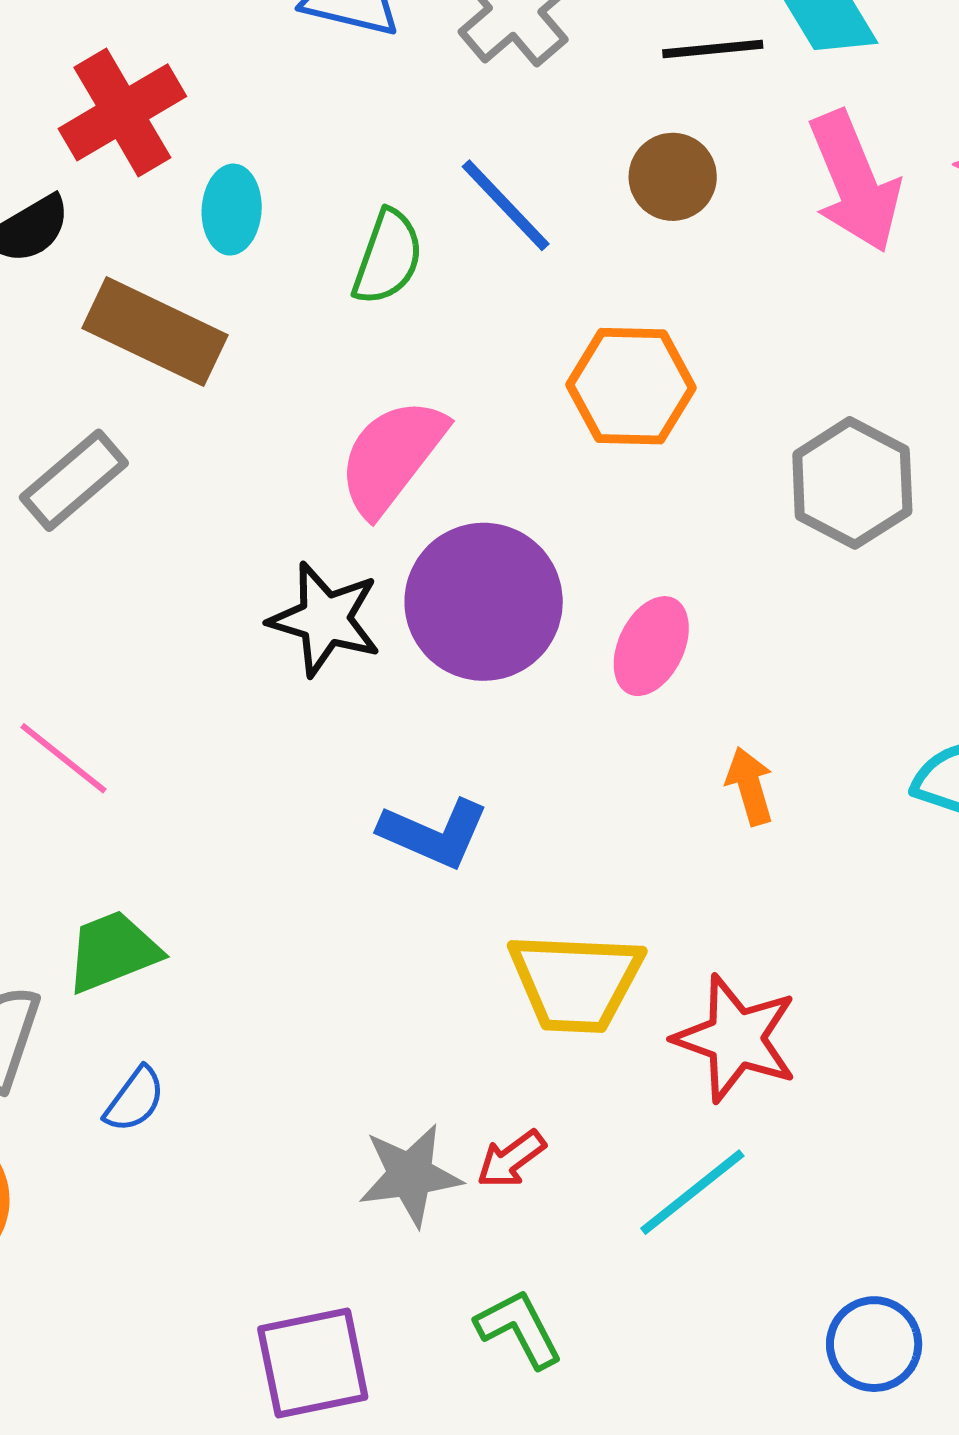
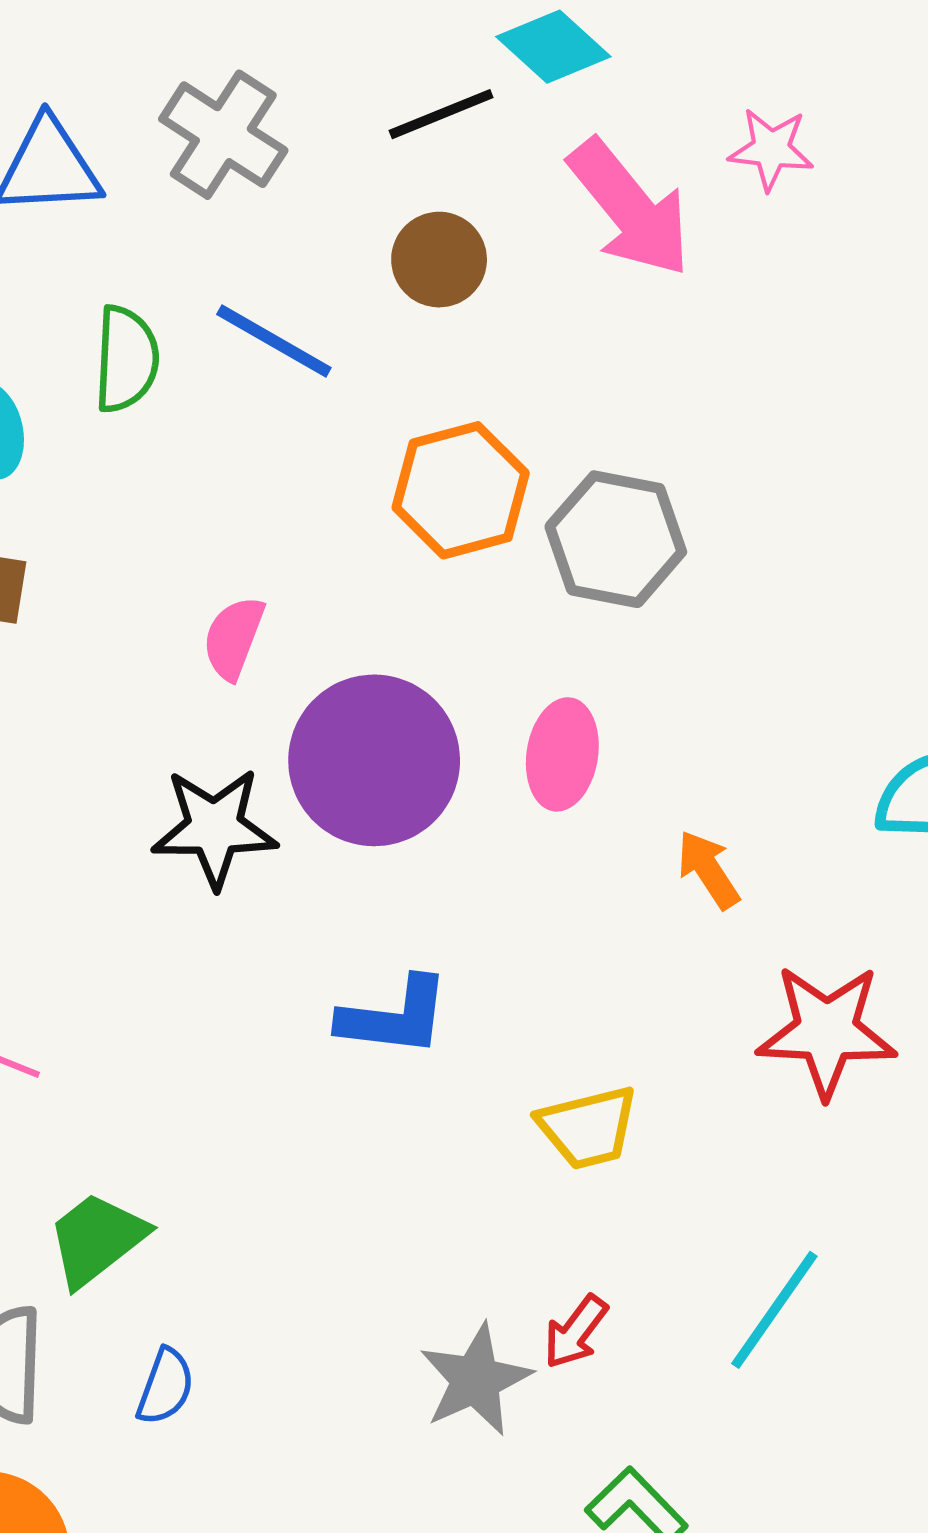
green semicircle: (388, 257) -> (126, 359), moved
pink semicircle: (392, 457) -> (234, 638), size x0.6
gray hexagon: (852, 483) -> (616, 539), moved
yellow trapezoid: (576, 982) -> (588, 1128), size x0.7
red star: (736, 1038) -> (827, 1031), moved

